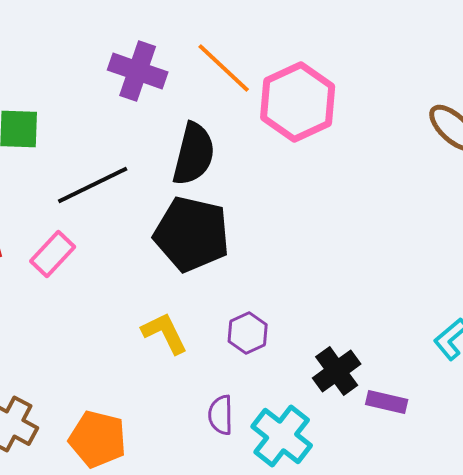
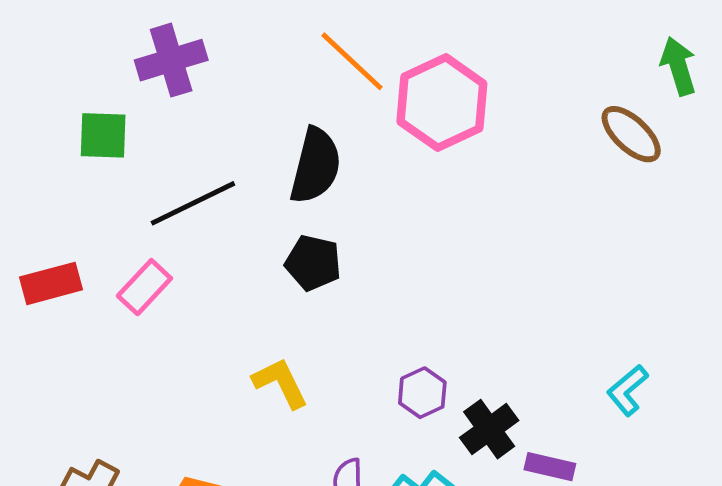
purple cross: (138, 71) -> (171, 60), moved, turned -36
black pentagon: (192, 234) -> (313, 263), size x0.6
purple hexagon: (248, 333) -> (422, 393), moved

